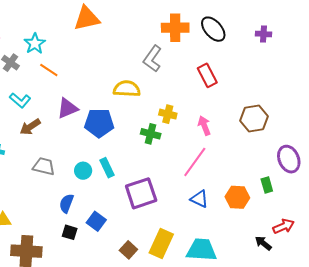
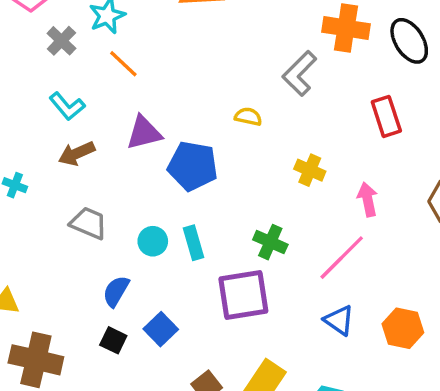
yellow semicircle: (127, 89) -> (248, 117), size x0.6
green cross: (151, 134) -> (270, 242), moved

